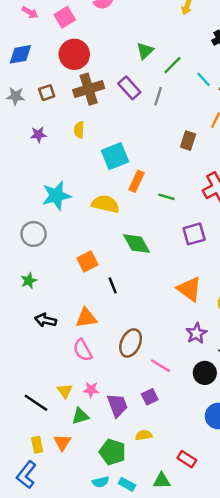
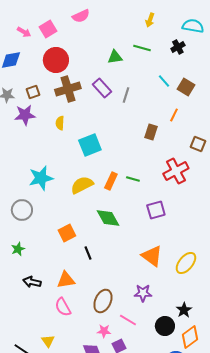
pink arrow: (30, 12) -> (24, 32), moved
green triangle: (145, 51) -> (115, 57), turned 35
green line: (172, 65) -> (142, 48), moved, turned 60
purple star: (38, 135) -> (25, 115), moved, size x1.5
orange rectangle: (137, 181) -> (111, 181), moved
yellow semicircle: (105, 204) -> (82, 185), turned -40
purple star: (196, 333) -> (143, 293), moved, turned 30
pink star: (91, 390) -> (104, 331), moved

